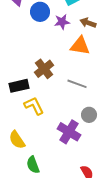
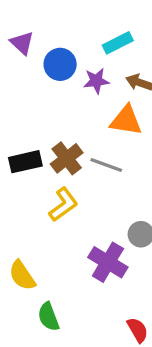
gray line: (77, 84) -> (106, 165), moved
black rectangle: (19, 86) -> (25, 162), moved
yellow L-shape: (34, 106) -> (63, 205), moved, turned 80

